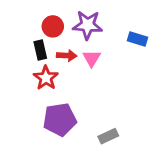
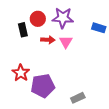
black rectangle: (40, 50) -> (23, 30), moved
red star: (46, 78) -> (21, 73), moved

